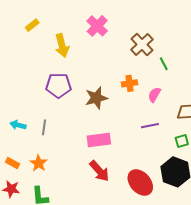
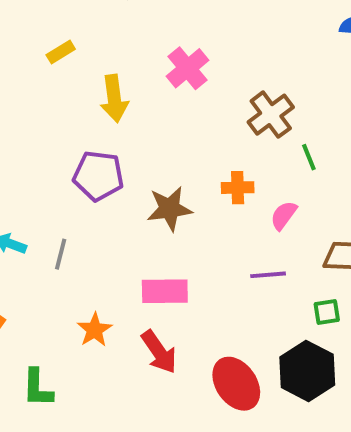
orange star: (39, 163) -> (95, 330), moved

